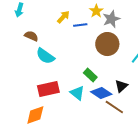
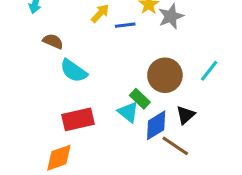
brown circle: (107, 44) -> (165, 75), moved
cyan triangle: (77, 93) -> (128, 112), moved
blue diamond: (101, 93) -> (156, 125), turned -65

